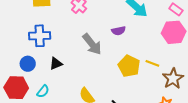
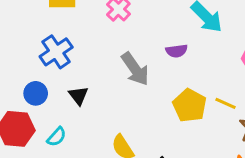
blue cross: (40, 36) -> (56, 52), turned -35
black triangle: (56, 64) -> (78, 96), turned -48

